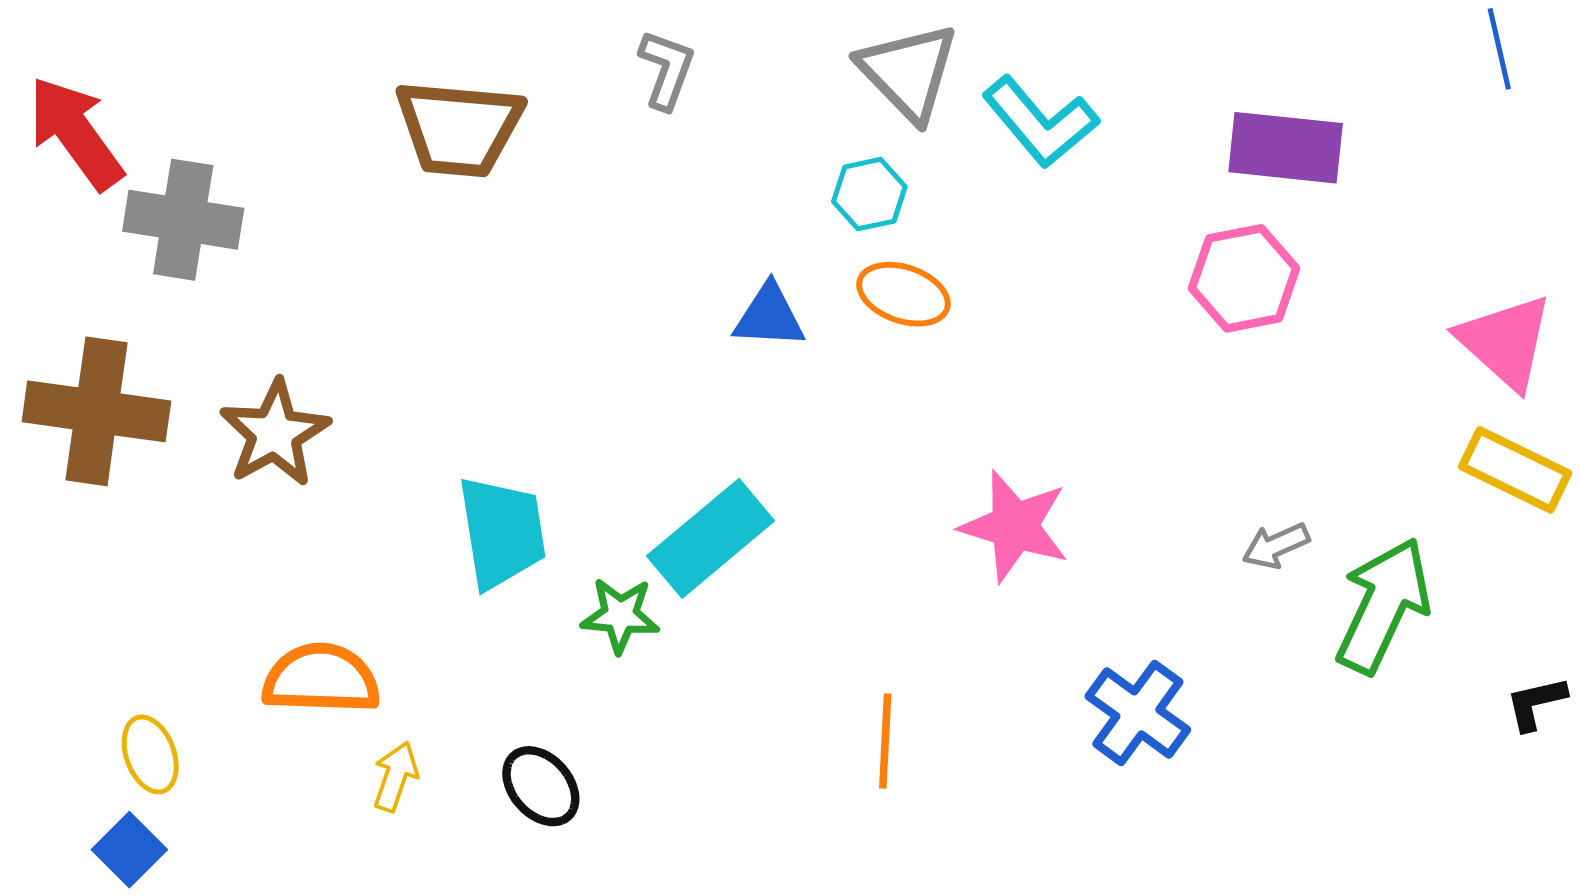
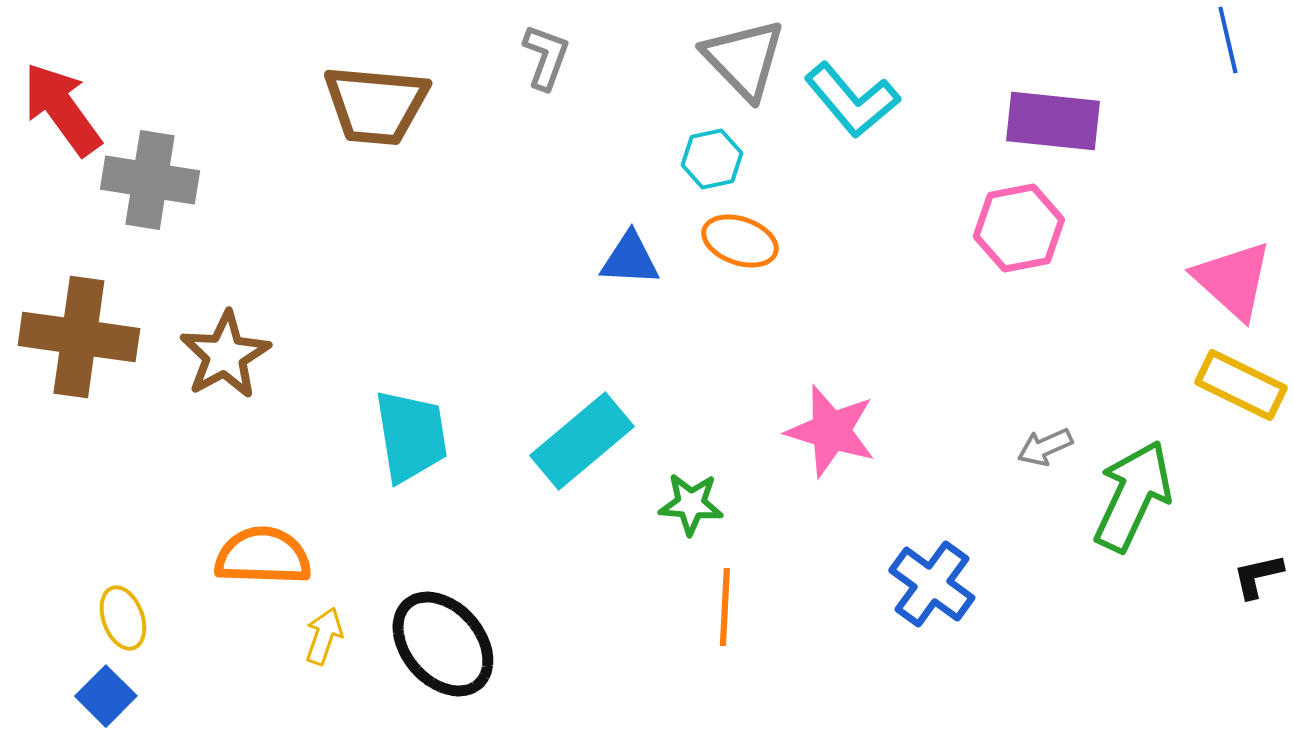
green star: (620, 615) -> (691, 504), moved
black ellipse: (541, 786) -> (443, 644), size x1.6

